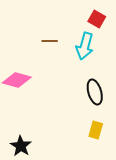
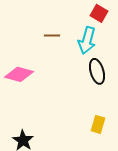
black ellipse: (95, 92) -> (97, 71), moved

